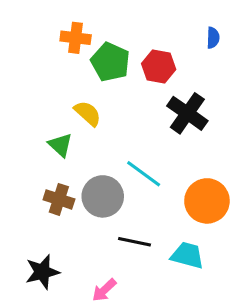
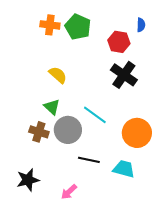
green pentagon: (110, 62) -> (78, 27), moved
red hexagon: (159, 66) -> (119, 42), moved
green triangle: (60, 145) -> (52, 107), moved

